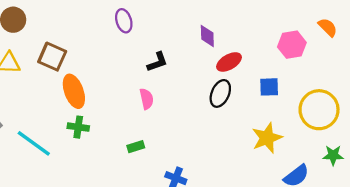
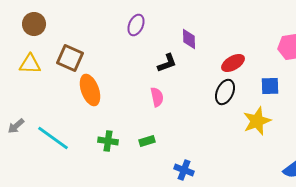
purple ellipse: (124, 21) -> (136, 25), turned 40
purple diamond: (207, 36) -> (189, 39), moved
green cross: (78, 127) -> (108, 141), moved
yellow star: (267, 138) -> (257, 121), moved

